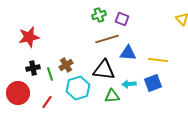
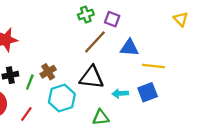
brown line: (107, 39) -> (95, 42), turned -30
blue triangle: (128, 53) -> (129, 48), moved
green line: (50, 74) -> (30, 82), turned 40
green triangle: (112, 96) -> (101, 117), moved

